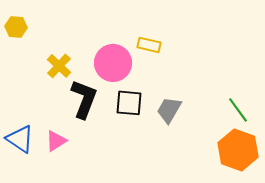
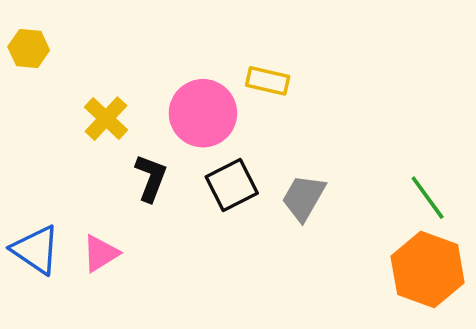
black L-shape: (84, 99) -> (151, 178), size x0.7
black square: (129, 103) -> (232, 185), turned -32

